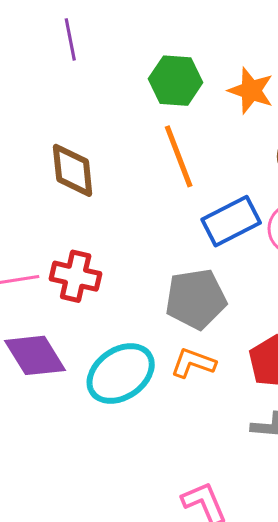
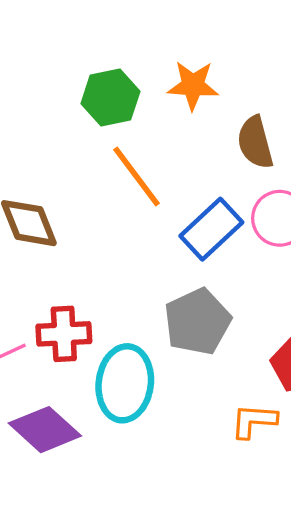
orange L-shape: (193, 363) -> (254, 421), moved
cyan ellipse: (121, 373) -> (125, 383), moved, turned -32

